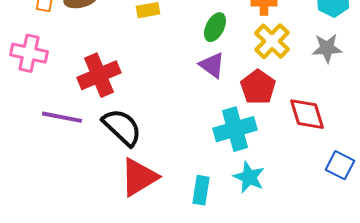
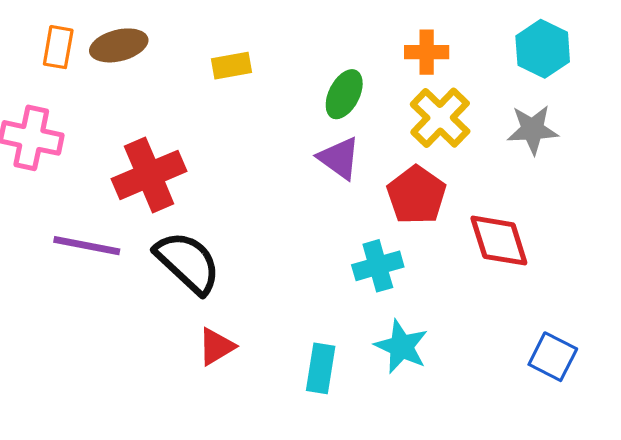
cyan cross: (235, 129) -> (378, 266), size x0.7
blue square: (340, 165) -> (553, 357), moved
red triangle: (139, 177) -> (216, 347), size x0.6

